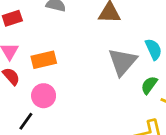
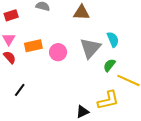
pink circle: (44, 96) -> (58, 52), moved

